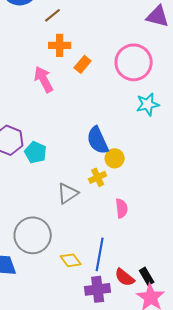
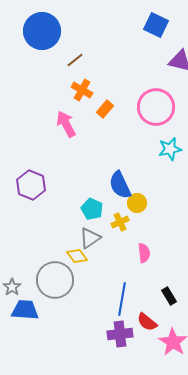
orange cross: (60, 45) -> (82, 90), turned 30
cyan pentagon: (36, 152) -> (92, 209), moved
yellow diamond: (71, 260) -> (77, 256), moved
black rectangle: (147, 276) -> (169, 296), moved

